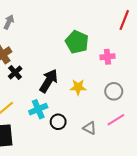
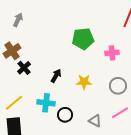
green pentagon: (77, 42) -> (83, 39), turned -30
black arrow: (49, 81) -> (56, 76), size x0.6
cyan cross: (38, 109) -> (46, 103), turned 30

